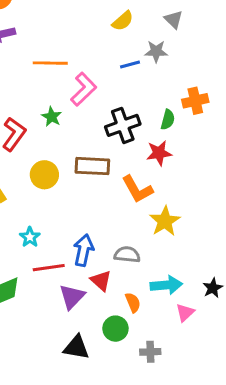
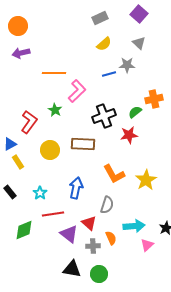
green semicircle: (168, 120) -> (135, 112), turned -144
orange L-shape: (137, 189) -> (114, 174), moved
yellow star: (165, 221) -> (146, 180), moved
blue arrow: (84, 250) -> (76, 188), moved
gray semicircle: (127, 255) -> (107, 205), turned 102
purple triangle: (72, 297) -> (69, 234), turned -36
green circle: (115, 329) -> (99, 274), moved
gray cross: (150, 352) -> (93, 246), moved

